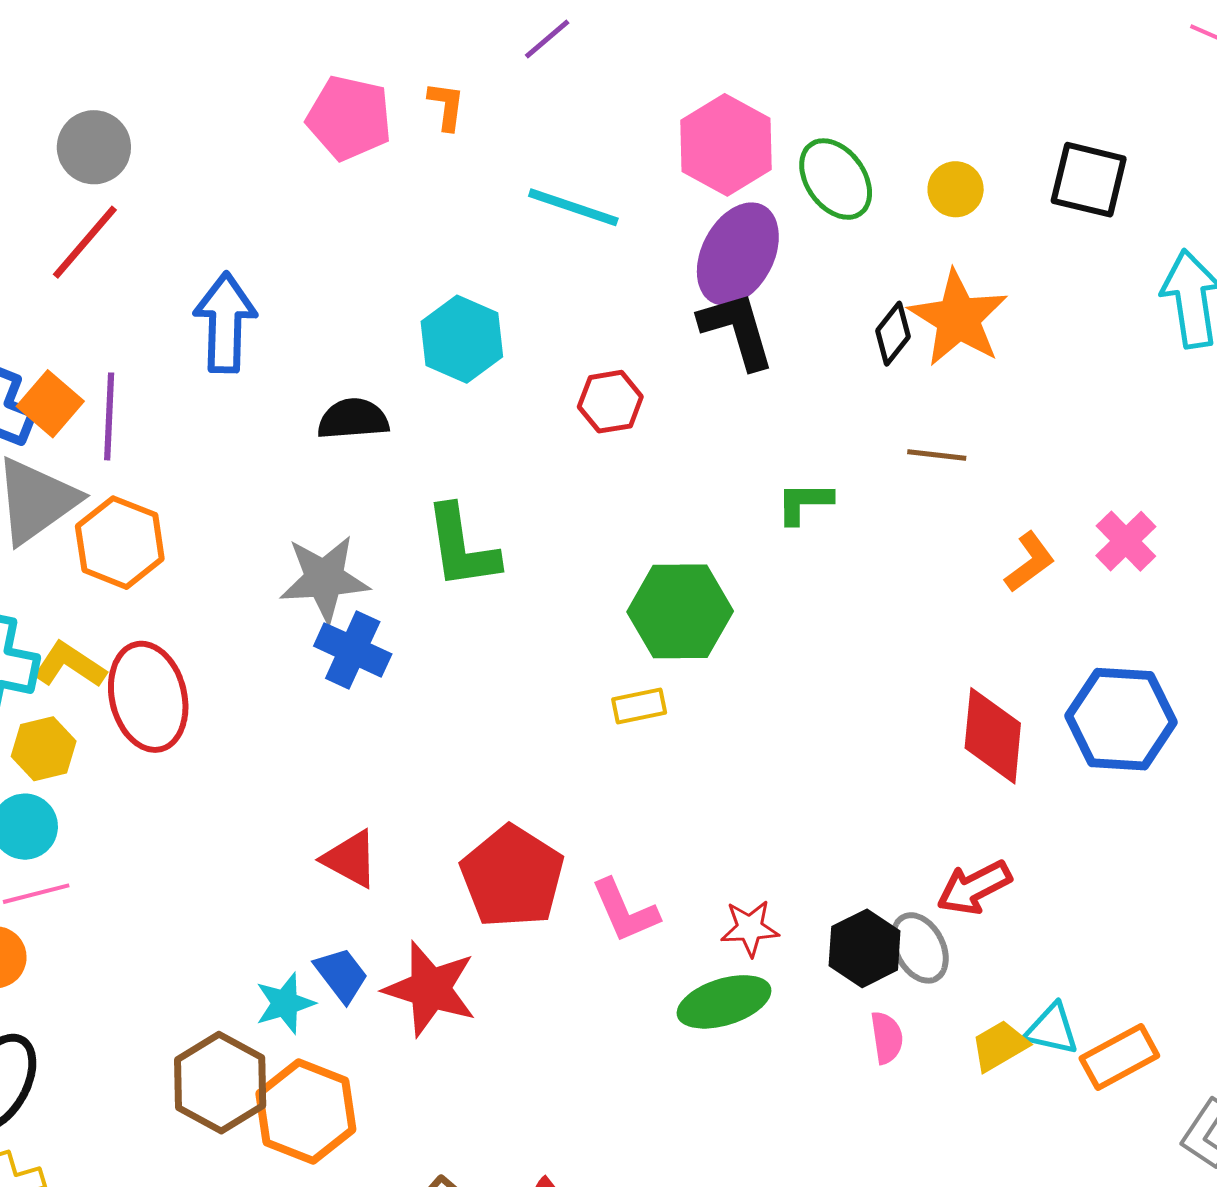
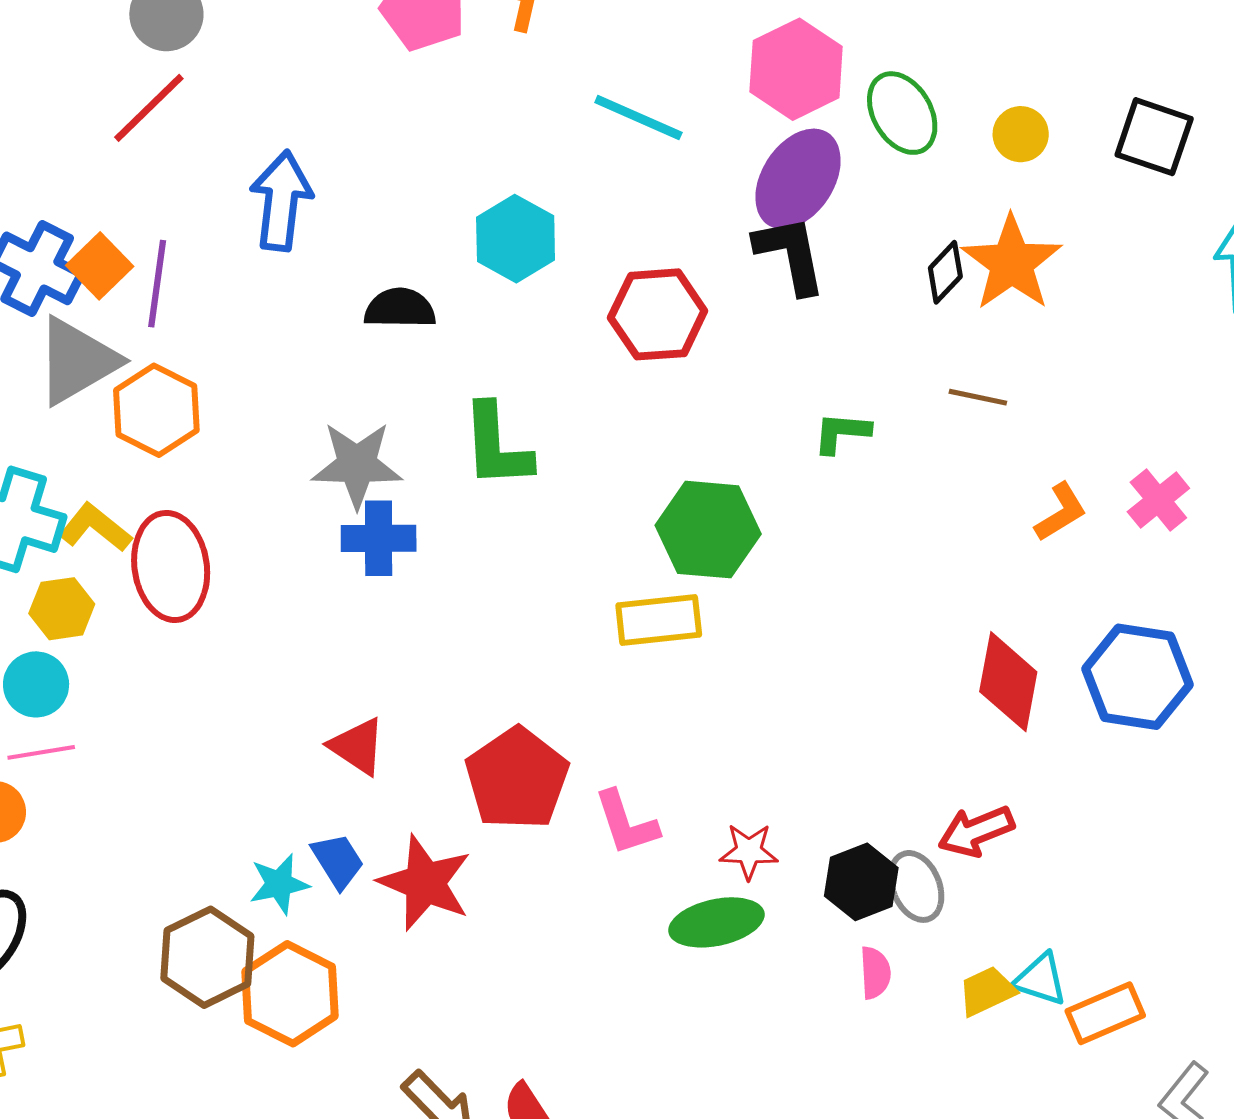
red hexagon: (610, 402) -> (658, 314), size x1.5
blue cross: (353, 650) -> (379, 538), turned -30
yellow rectangle: (639, 706) -> (659, 620), size x1.6

